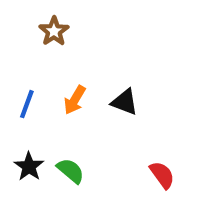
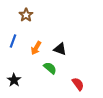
blue line: (27, 104) -> (13, 41), moved
green semicircle: (71, 171) -> (50, 68), moved

